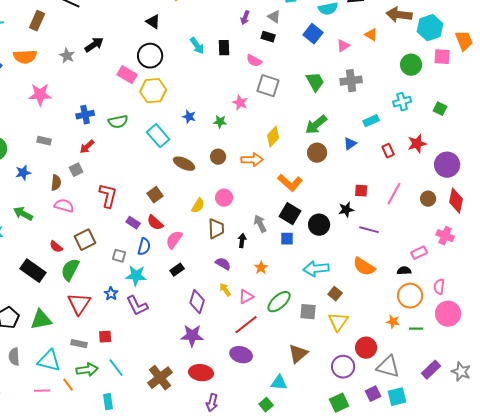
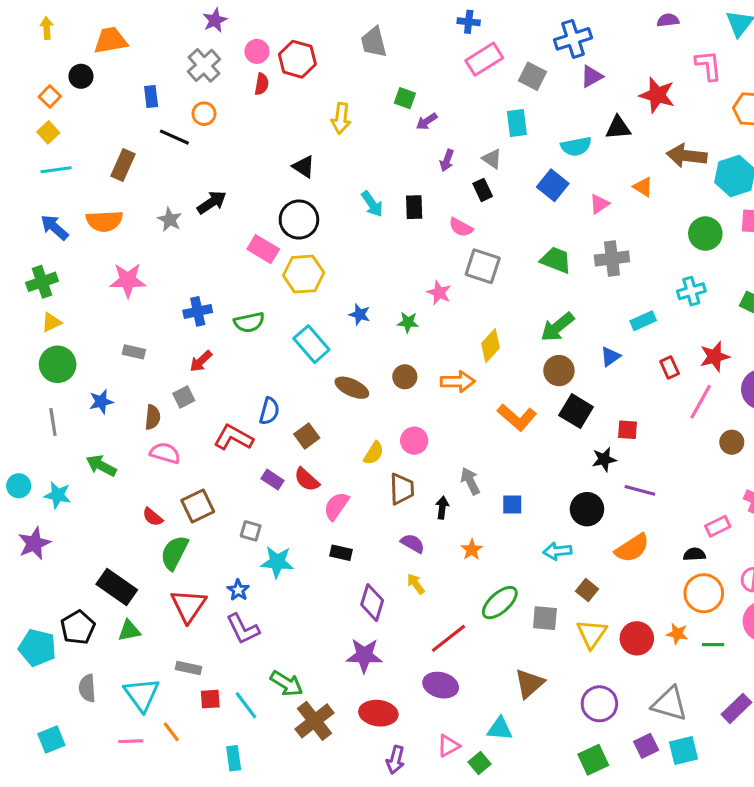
black rectangle: (268, 37) -> (483, 190), turned 48
green trapezoid: (315, 82) -> (556, 260), turned -40
pink line: (394, 194) -> (701, 402), moved
red L-shape: (108, 196) -> (234, 438), turned -75
black square: (290, 214) -> (576, 411), moved
black circle: (319, 225) -> (587, 509), moved
blue semicircle: (144, 247) -> (269, 411), moved
orange semicircle: (364, 267) -> (632, 548), turned -65
cyan arrow: (316, 269) -> (557, 551), size x0.7
black rectangle: (177, 270) -> (341, 553), turned 48
black rectangle: (33, 271) -> (117, 587), moved
pink triangle: (246, 297) -> (448, 746), moved
purple L-shape: (137, 306) -> (243, 629), moved
green triangle: (41, 320) -> (129, 631), size x0.7
red square: (105, 337) -> (210, 699), moved
red circle: (366, 348) -> (637, 638), moved
cyan triangle: (49, 361) -> (142, 694), turned 40
green arrow: (87, 370) -> (286, 684), moved, turned 40

